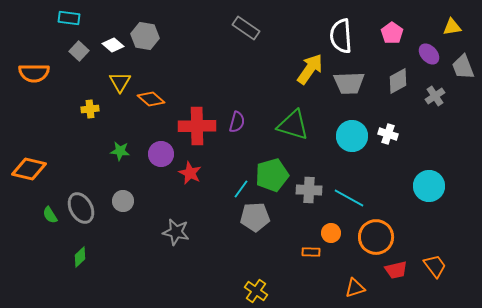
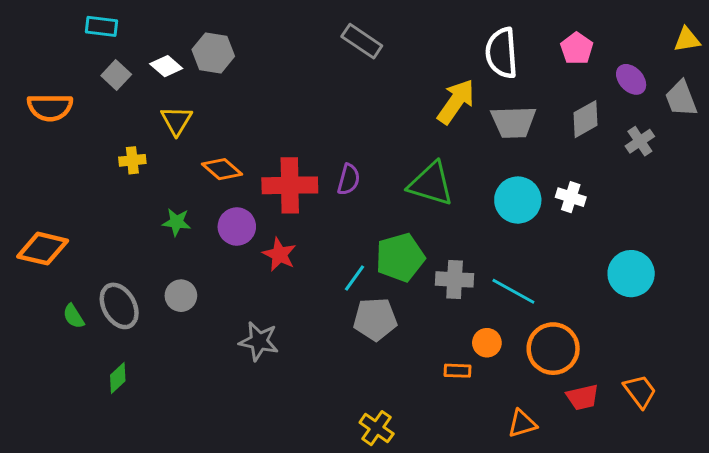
yellow triangle: (452, 27) -> (687, 40), moved
orange diamond: (151, 99) -> (222, 169), moved

